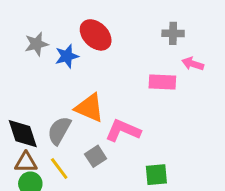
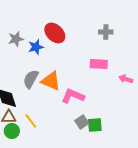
pink arrow: (193, 64) -> (126, 79), moved
gray semicircle: (59, 131) -> (31, 79), moved
gray square: (96, 156) -> (82, 122), moved

